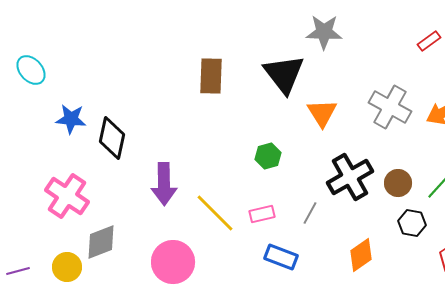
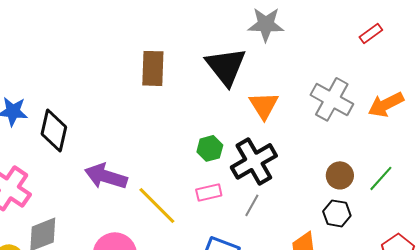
black cross: (350, 177) -> (254, 161), moved
purple arrow: (164, 184) -> (106, 176), turned 108
pink rectangle: (262, 214) -> (209, 192), moved
black hexagon: (412, 223) -> (337, 213), moved

